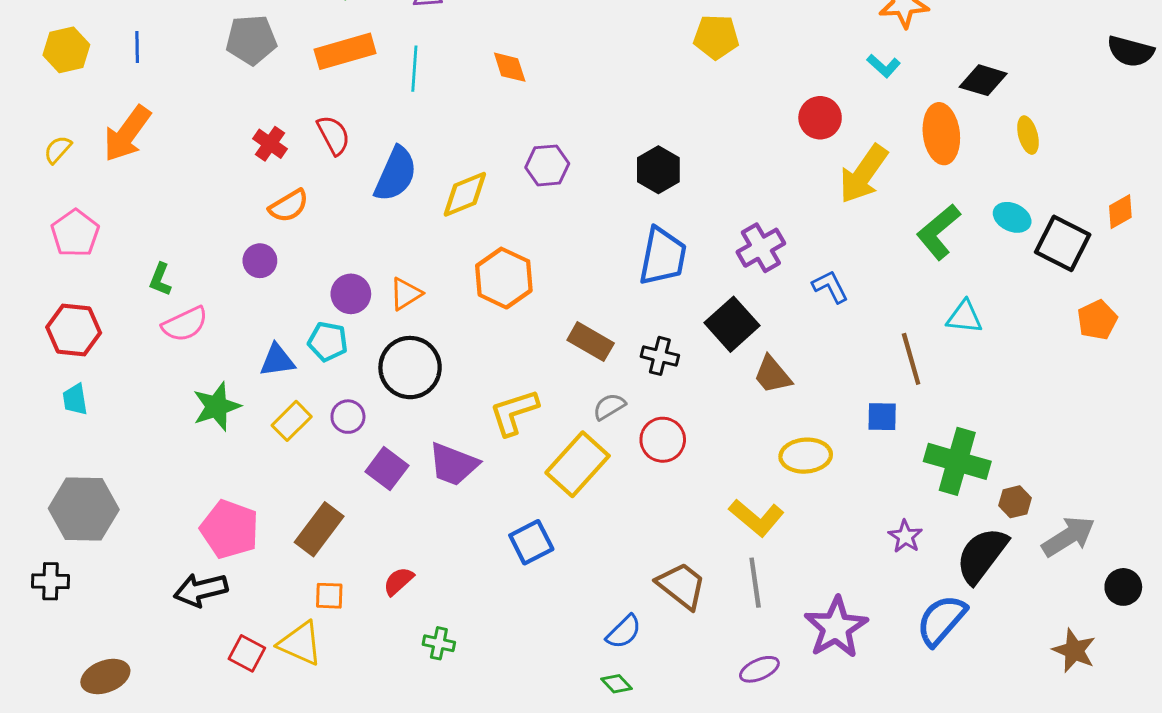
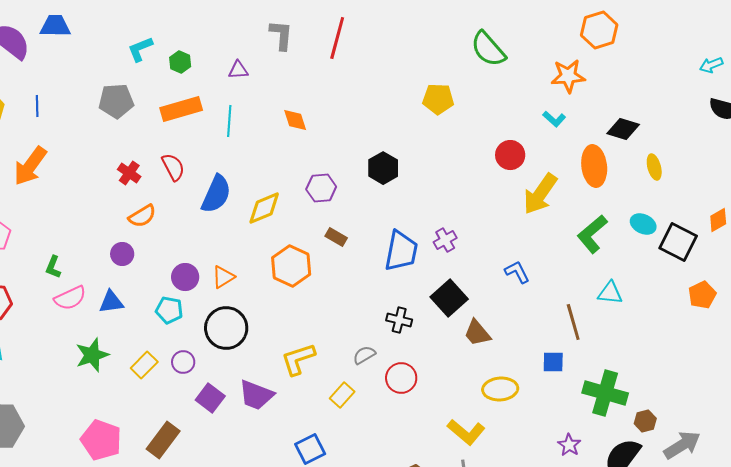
black hexagon: (658, 170) -> (383, 168), moved
purple cross: (761, 248) -> (445, 240), moved, size x0.7
brown rectangle: (591, 342) -> (336, 237), moved, size x0.7
blue triangle: (277, 360) -> (111, 302), moved
yellow rectangle: (578, 464) -> (342, 395), size x0.6

